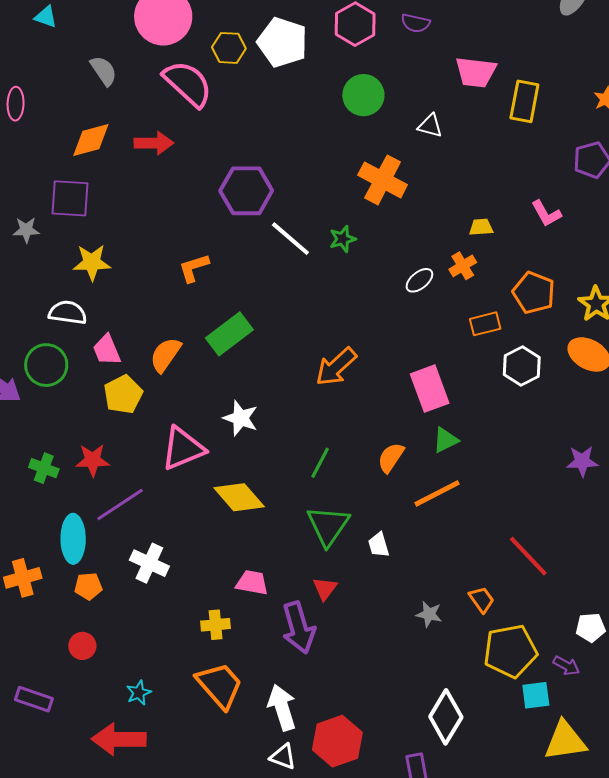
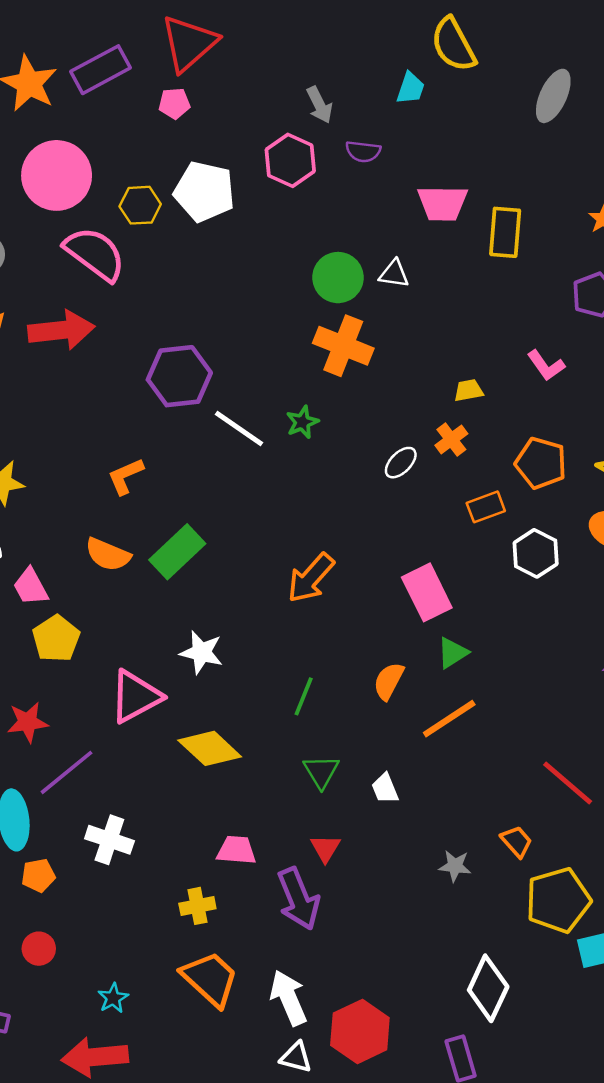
green circle: (363, 95) -> (338, 278), moved
red arrow: (154, 143) -> (61, 330), size x1.4
orange semicircle: (165, 355) -> (108, 555), moved, turned -96
green triangle: (328, 526) -> (321, 772), size x0.7

